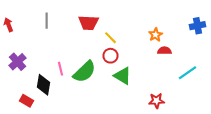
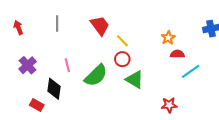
red trapezoid: (88, 23) -> (100, 25), turned -130
pink line: (60, 69) -> (67, 65), moved
cyan line: (188, 73) -> (191, 71), moved

